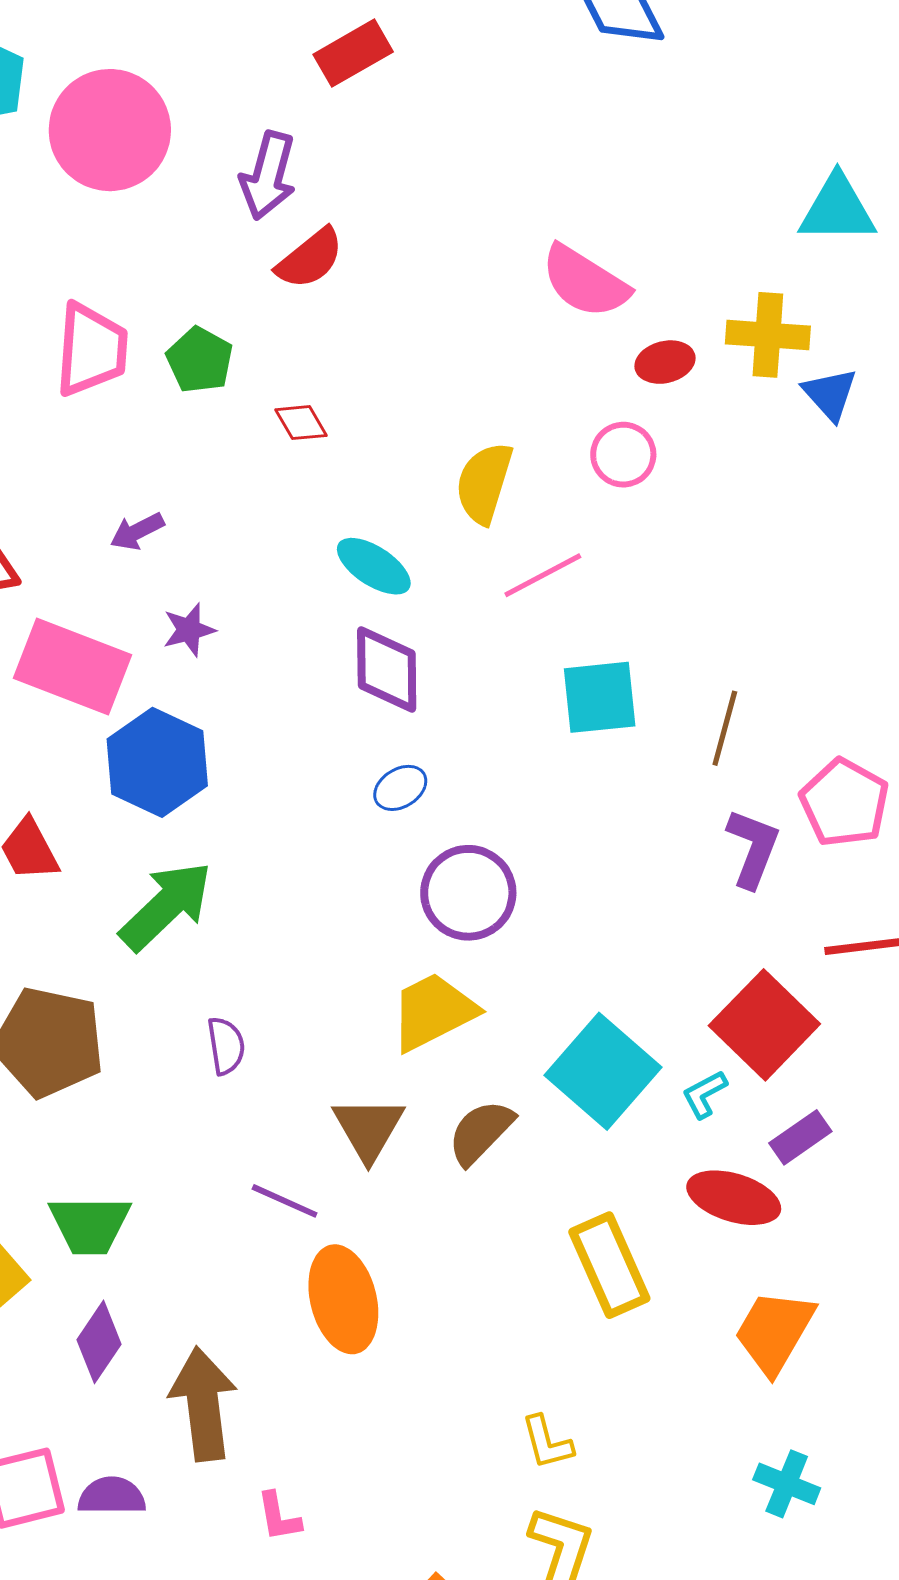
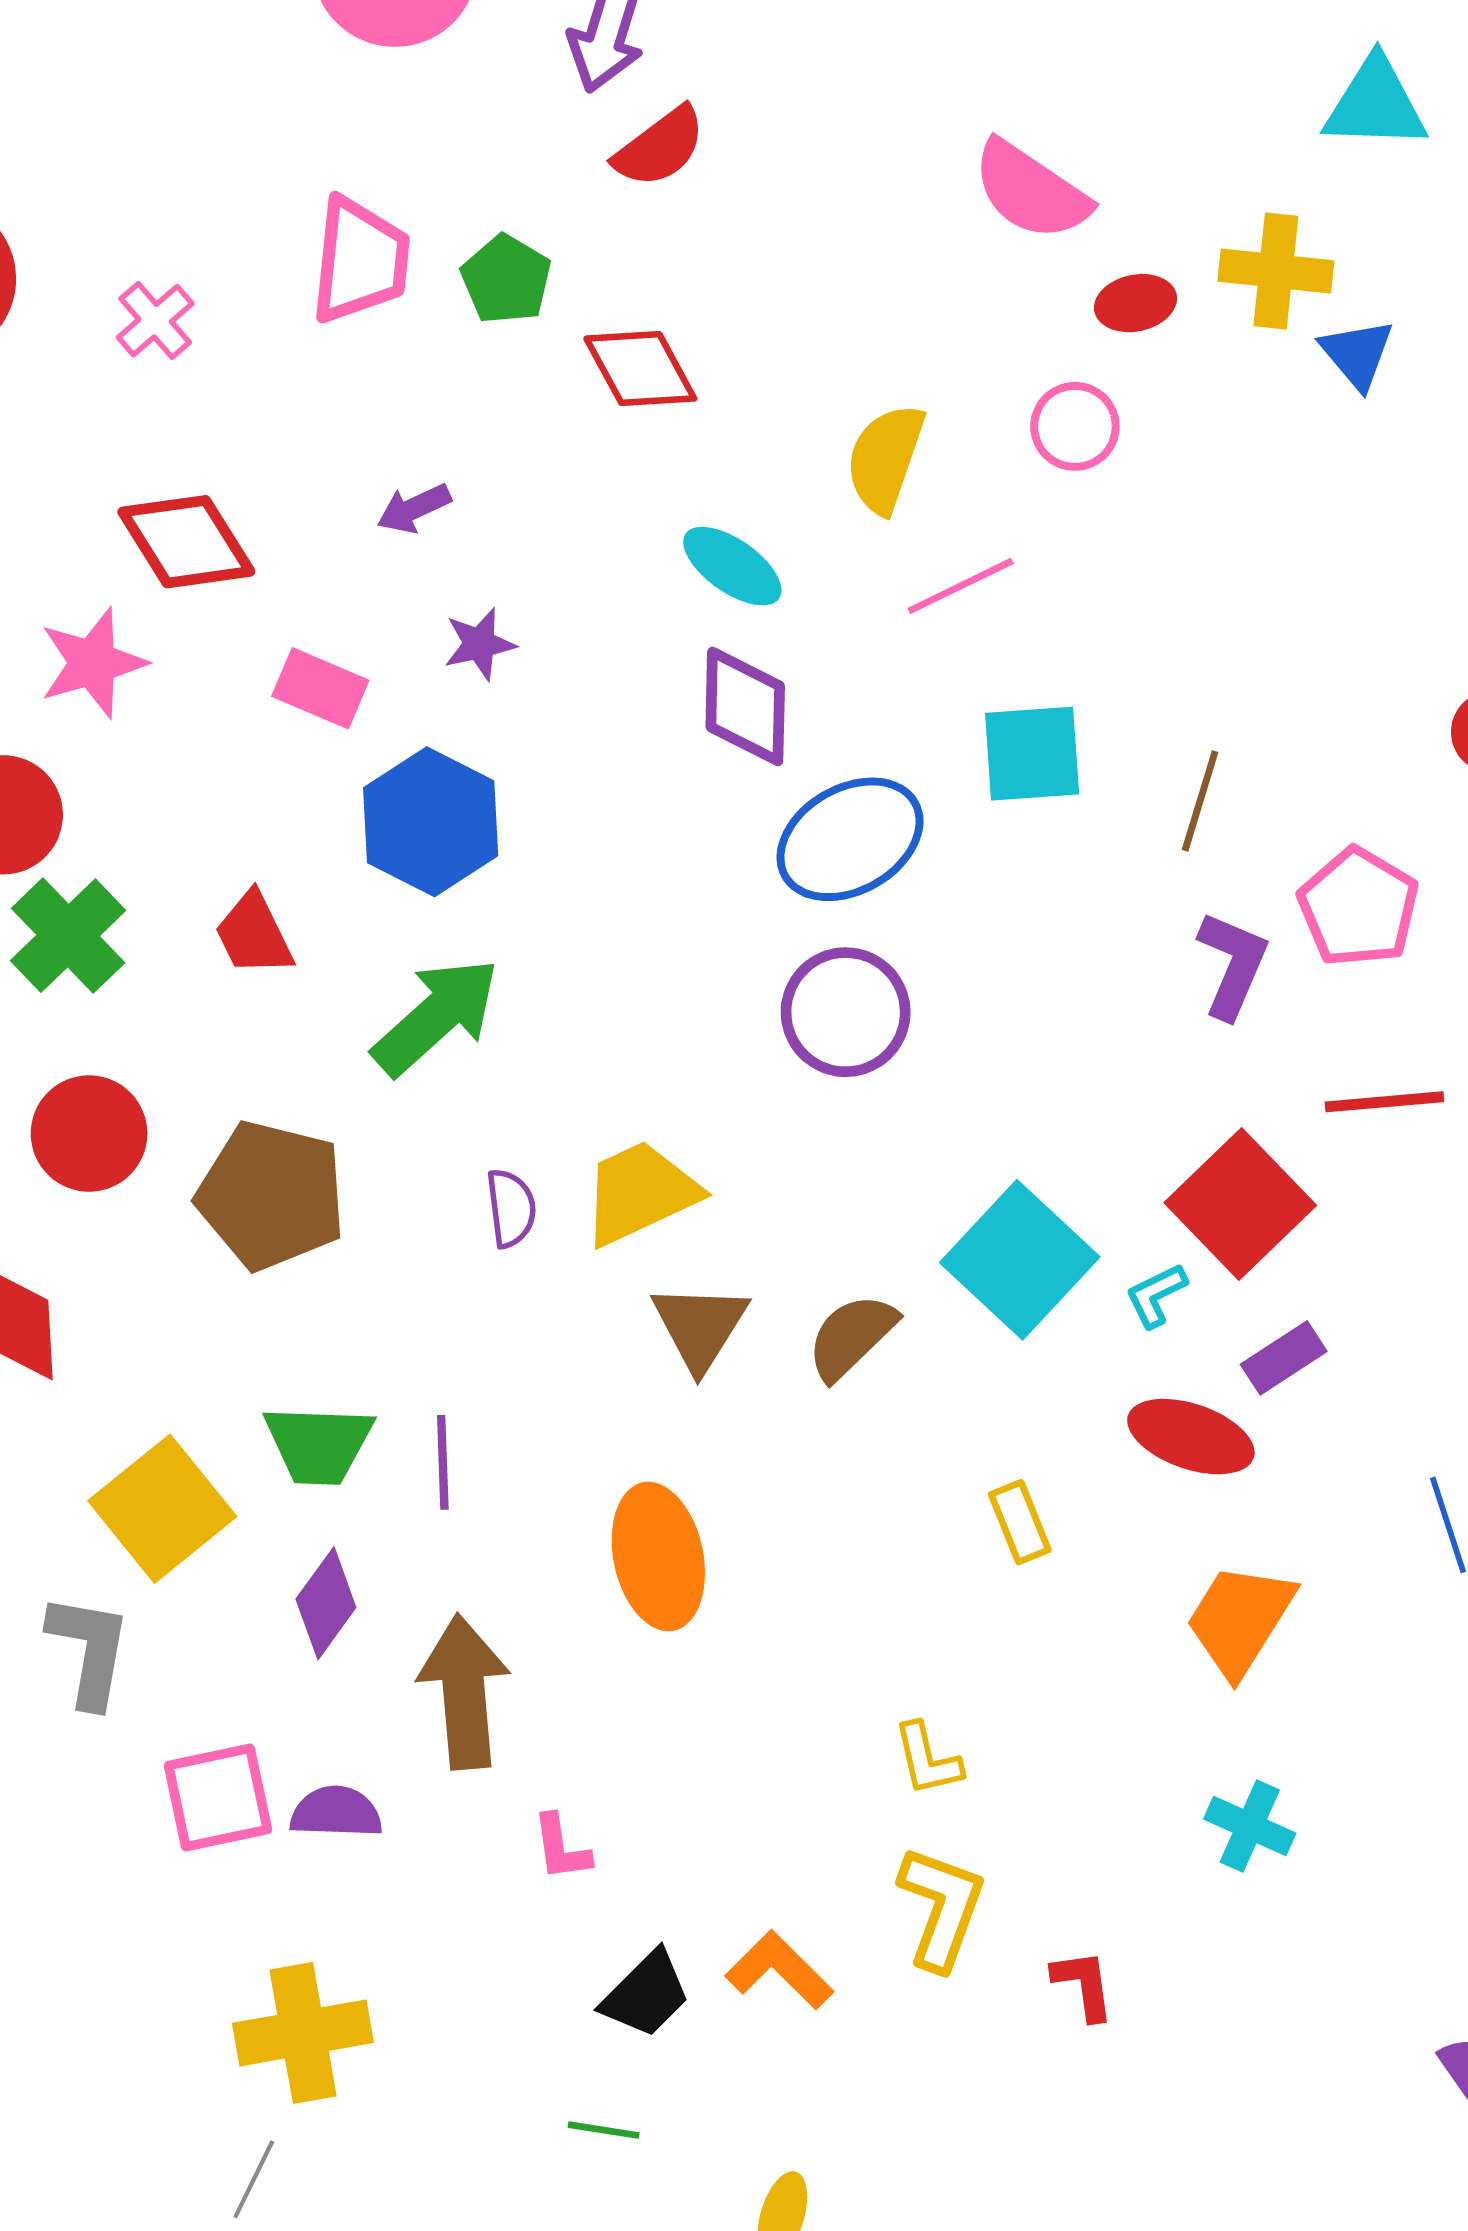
red diamond: (301, 423) -> (640, 369), size x1.6
pink rectangle: (73, 666) -> (320, 688), size x0.6
blue ellipse: (400, 788) -> (850, 839), moved, size x2.0
yellow trapezoid: (433, 1012) -> (640, 1193), moved
purple line: (285, 1201) -> (443, 1462), moved, turned 62
yellow rectangle: (609, 1265) -> (1020, 1522), size x0.6

